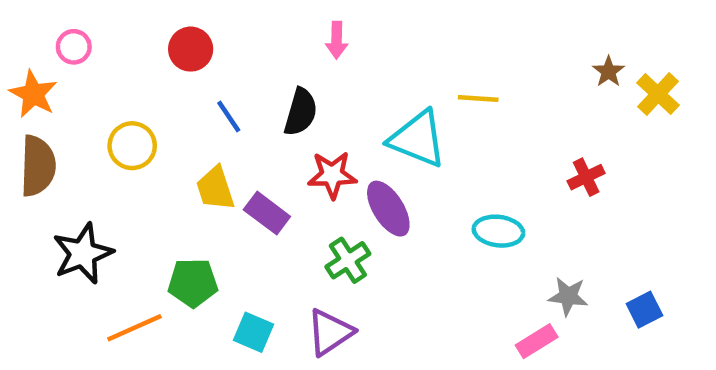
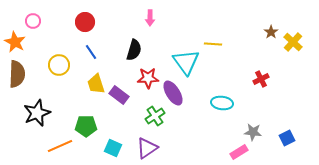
blue line: (229, 116) -> (91, 52), moved
cyan triangle: (418, 139) -> (186, 62), turned 32

